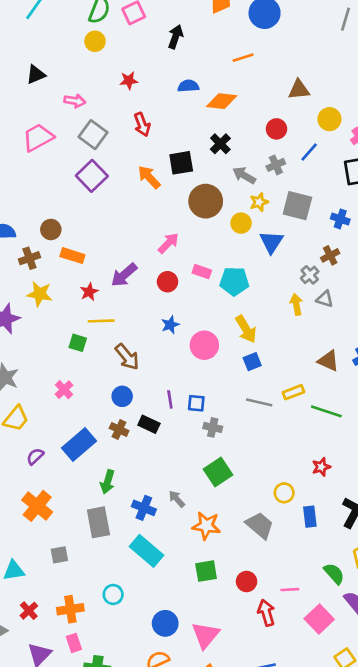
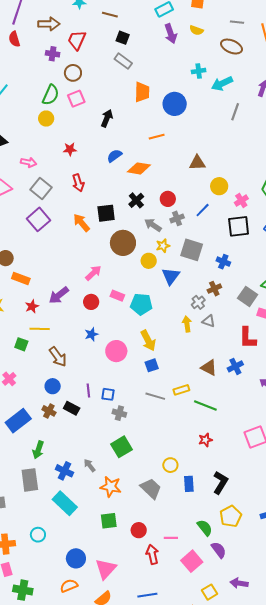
blue semicircle: (188, 86) -> (114, 156), turned -35
red circle: (276, 129) -> (168, 199), moved
red star: (321, 467) -> (205, 440), moved

